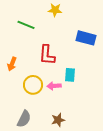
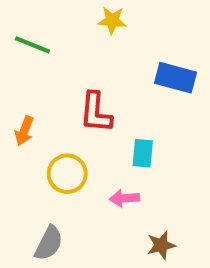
green line: (26, 25) -> (32, 45), moved
pink arrow: (54, 86) -> (124, 198), moved
brown star: (58, 120) -> (161, 245), moved

